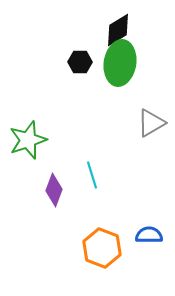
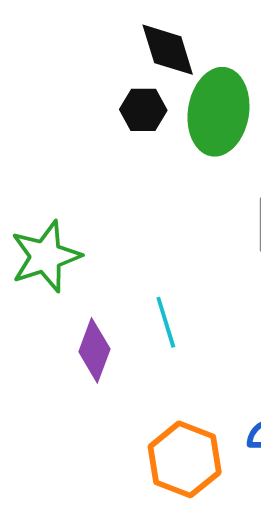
black diamond: (118, 30) -> (168, 50), moved, turned -76

